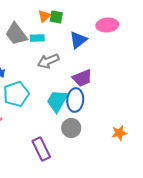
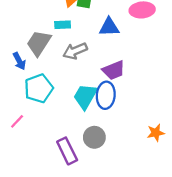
gray trapezoid: (16, 34) -> (39, 43), moved, turned 70
blue triangle: (78, 40) -> (109, 27), turned 36
gray circle: (71, 128) -> (94, 137), moved

